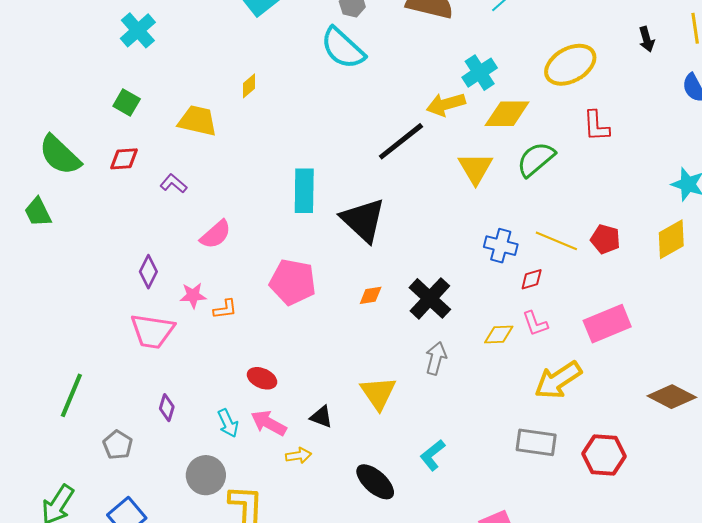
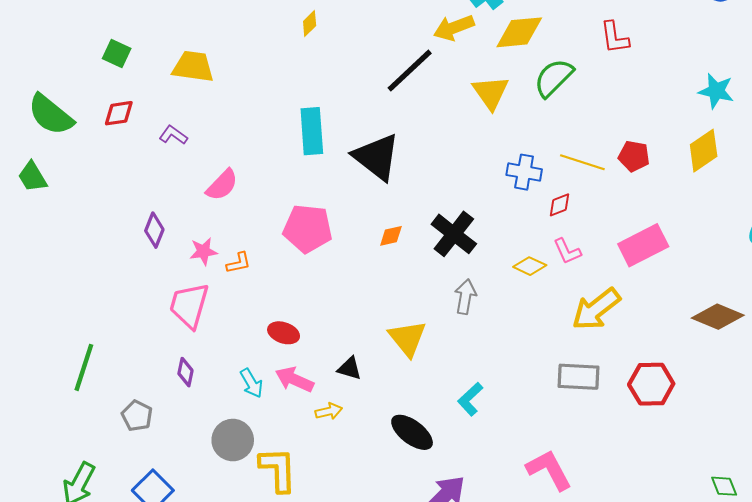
yellow diamond: (249, 86) -> (310, 24), moved
pink trapezoid: (152, 331) -> (189, 305), moved, turned 102
yellow diamond: (499, 335) -> (530, 266), turned 32

